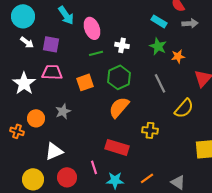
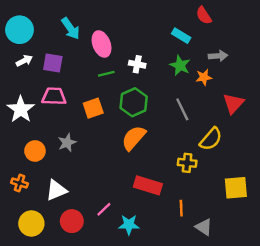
gray arrow: (190, 23) -> (218, 56), moved
white arrow: (27, 42) -> (24, 61), turned -64
yellow cross: (150, 130) -> (187, 163), moved
orange cross: (17, 131) -> (19, 183), moved
red rectangle: (117, 147) -> (148, 185), moved
pink line: (94, 167) -> (104, 209), turned 64
orange line: (147, 178) -> (181, 208), moved, turned -56

